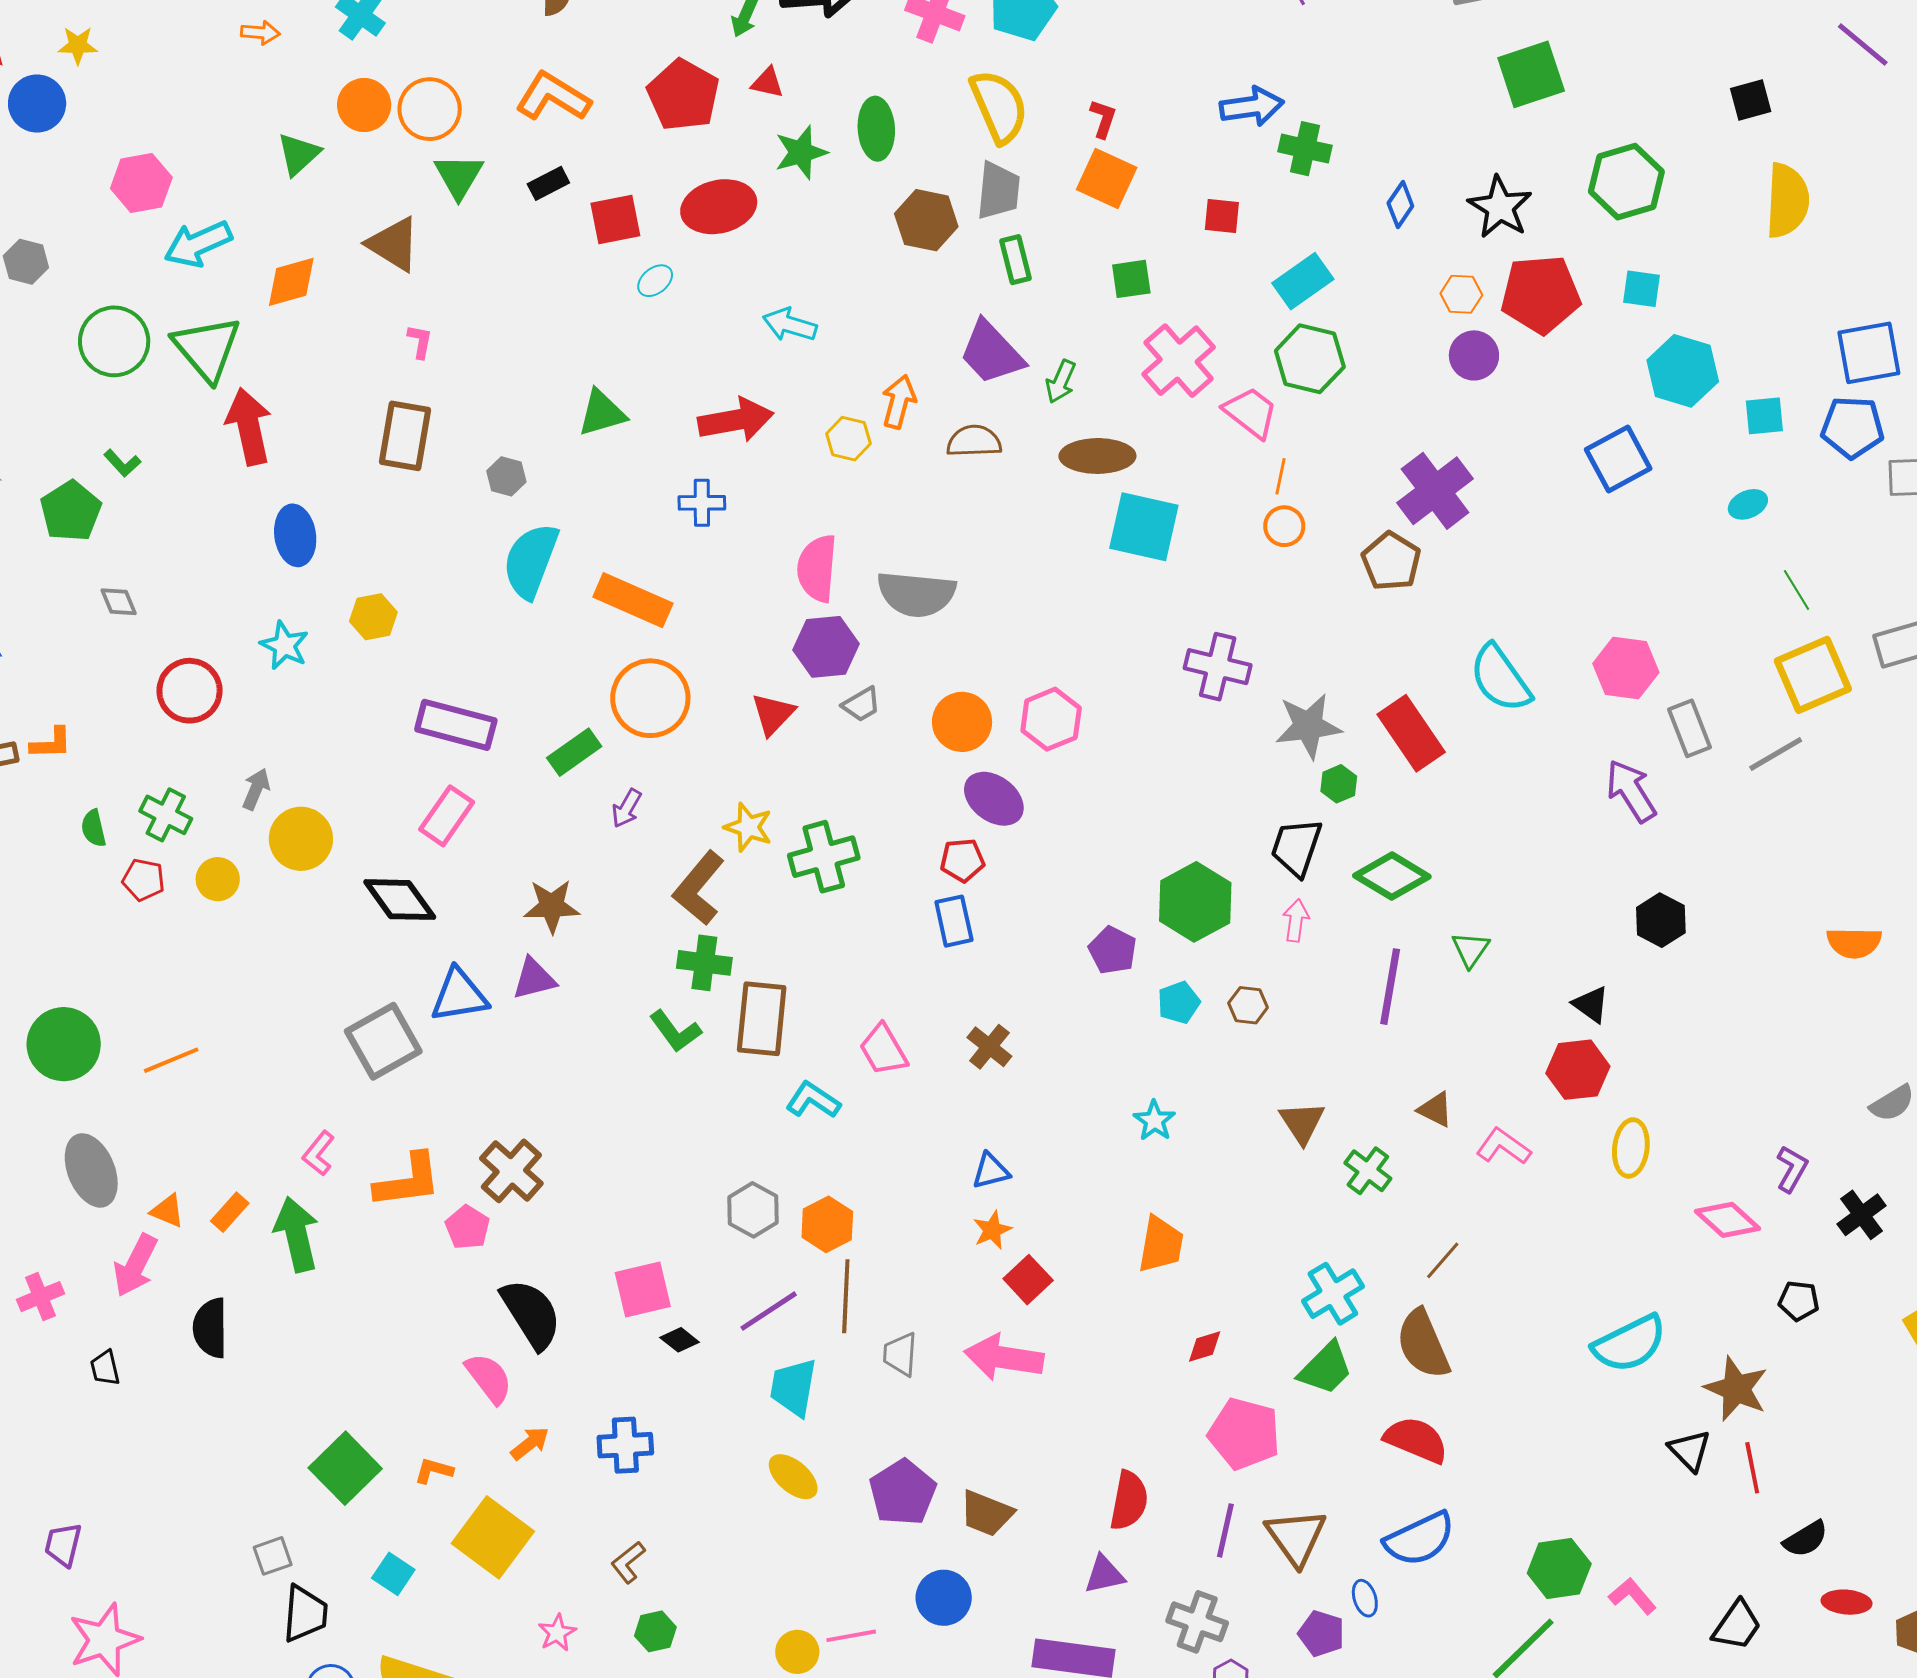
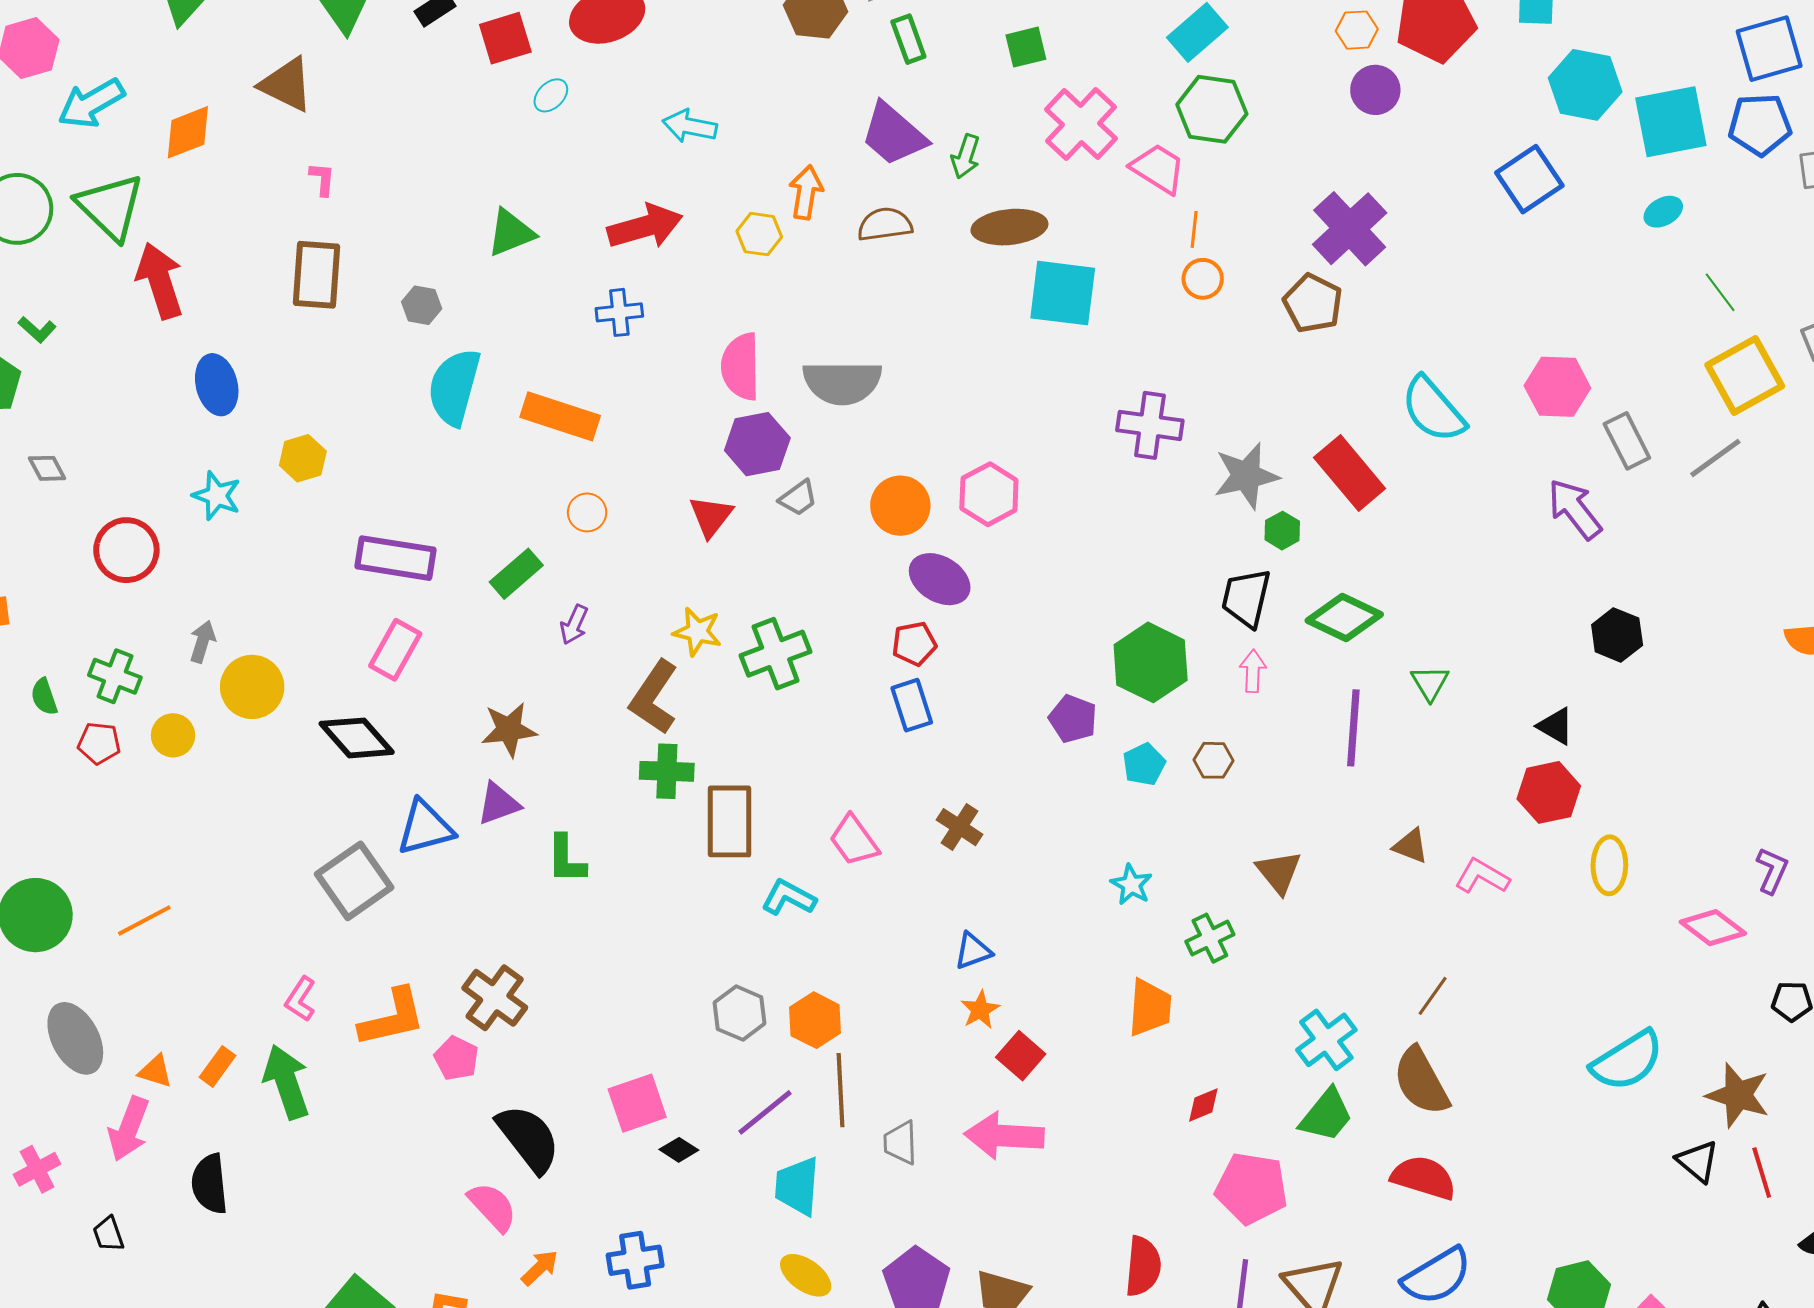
cyan square: (1764, 416) -> (1671, 122), size x1.8
orange circle: (650, 698) -> (587, 512), size x0.5
green L-shape: (675, 1031) -> (566, 859), moved, turned 42
green cross: (1368, 1171) -> (1210, 938), moved, turned 33

